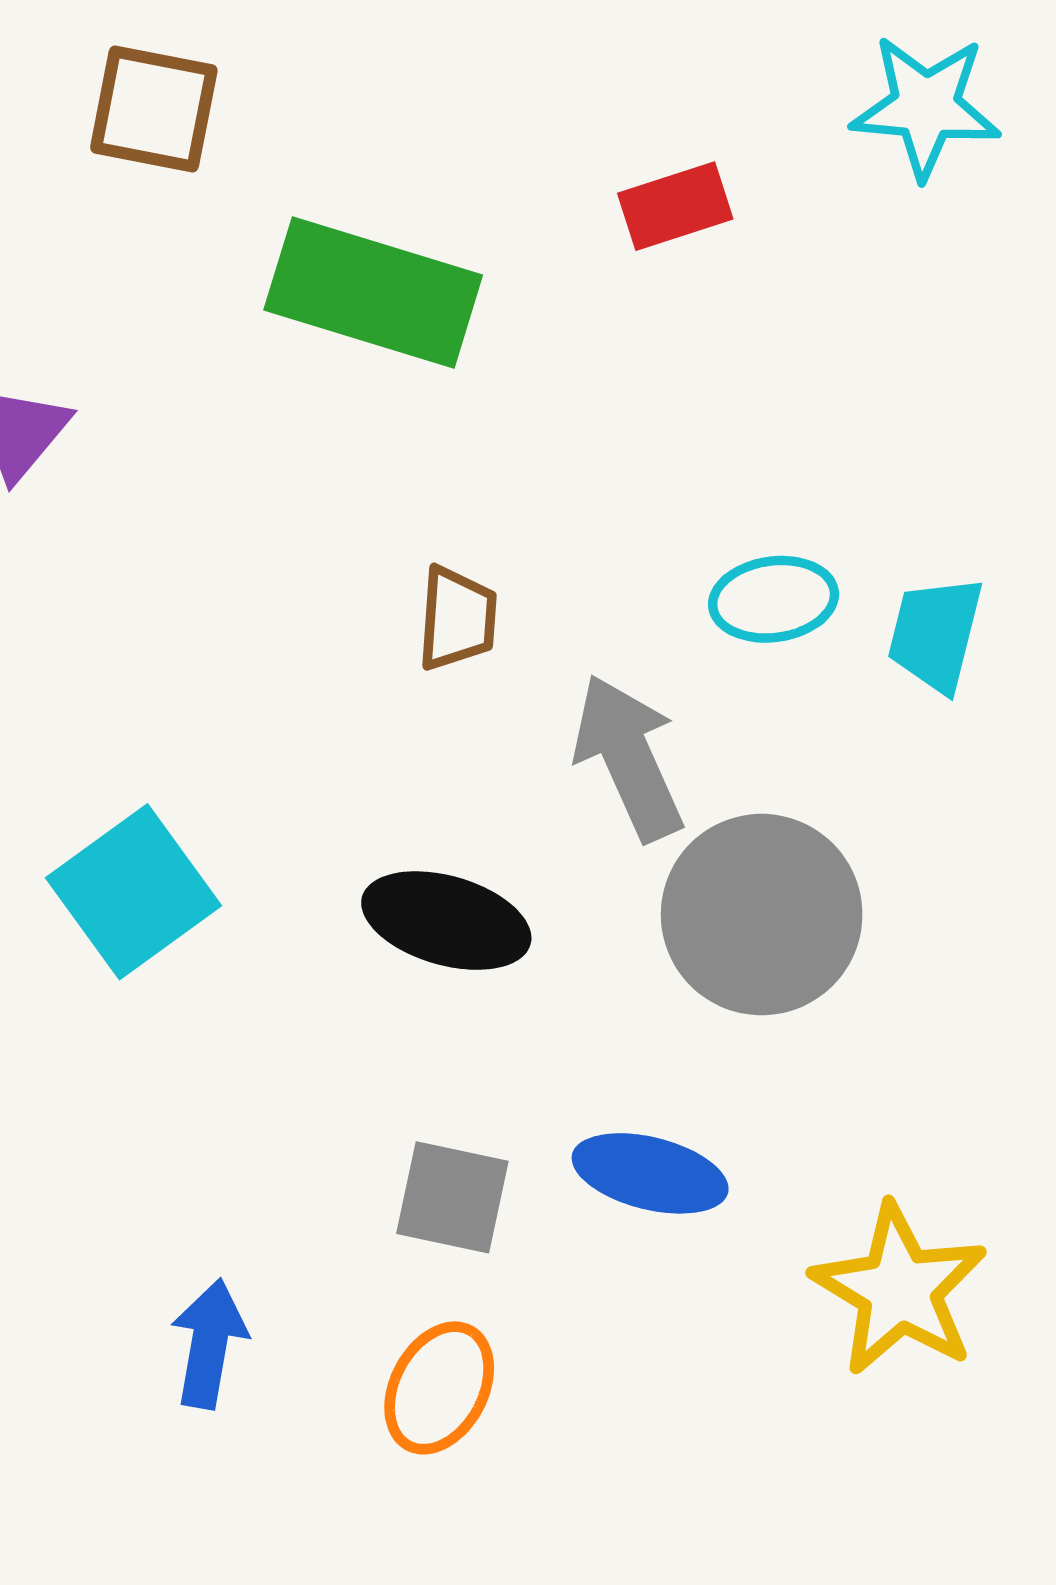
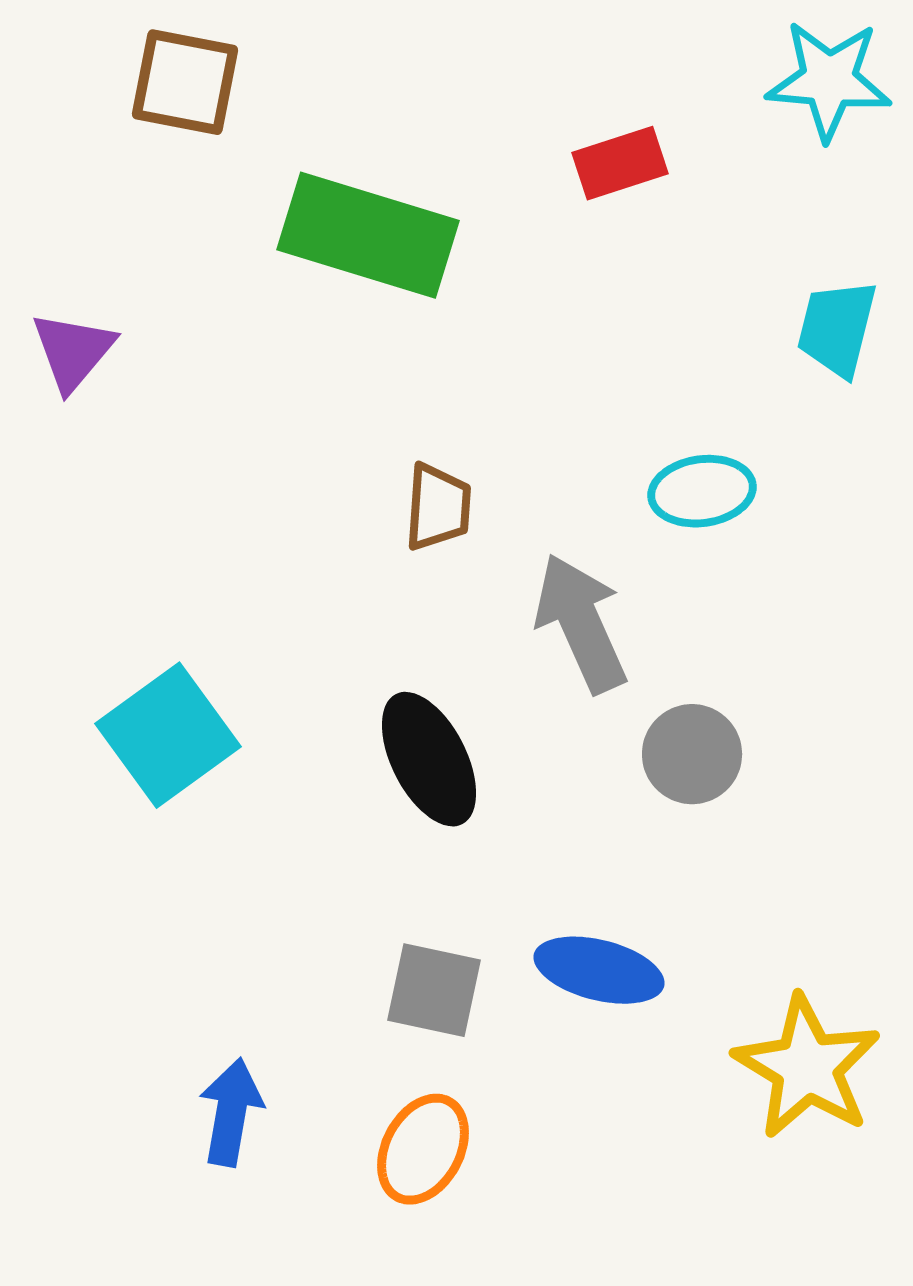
cyan trapezoid: (935, 634) -> (837, 328), moved
gray circle: (762, 915) -> (692, 754), size x0.6
black ellipse: (446, 921) -> (429, 759), turned 47

